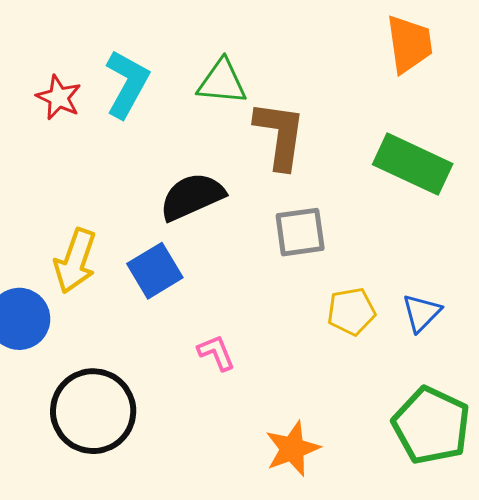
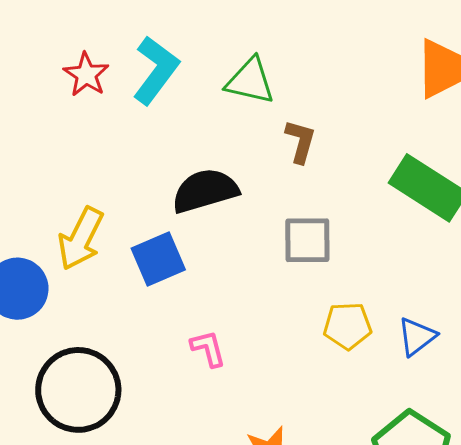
brown L-shape: (280, 135) -> (300, 141), size x0.6

